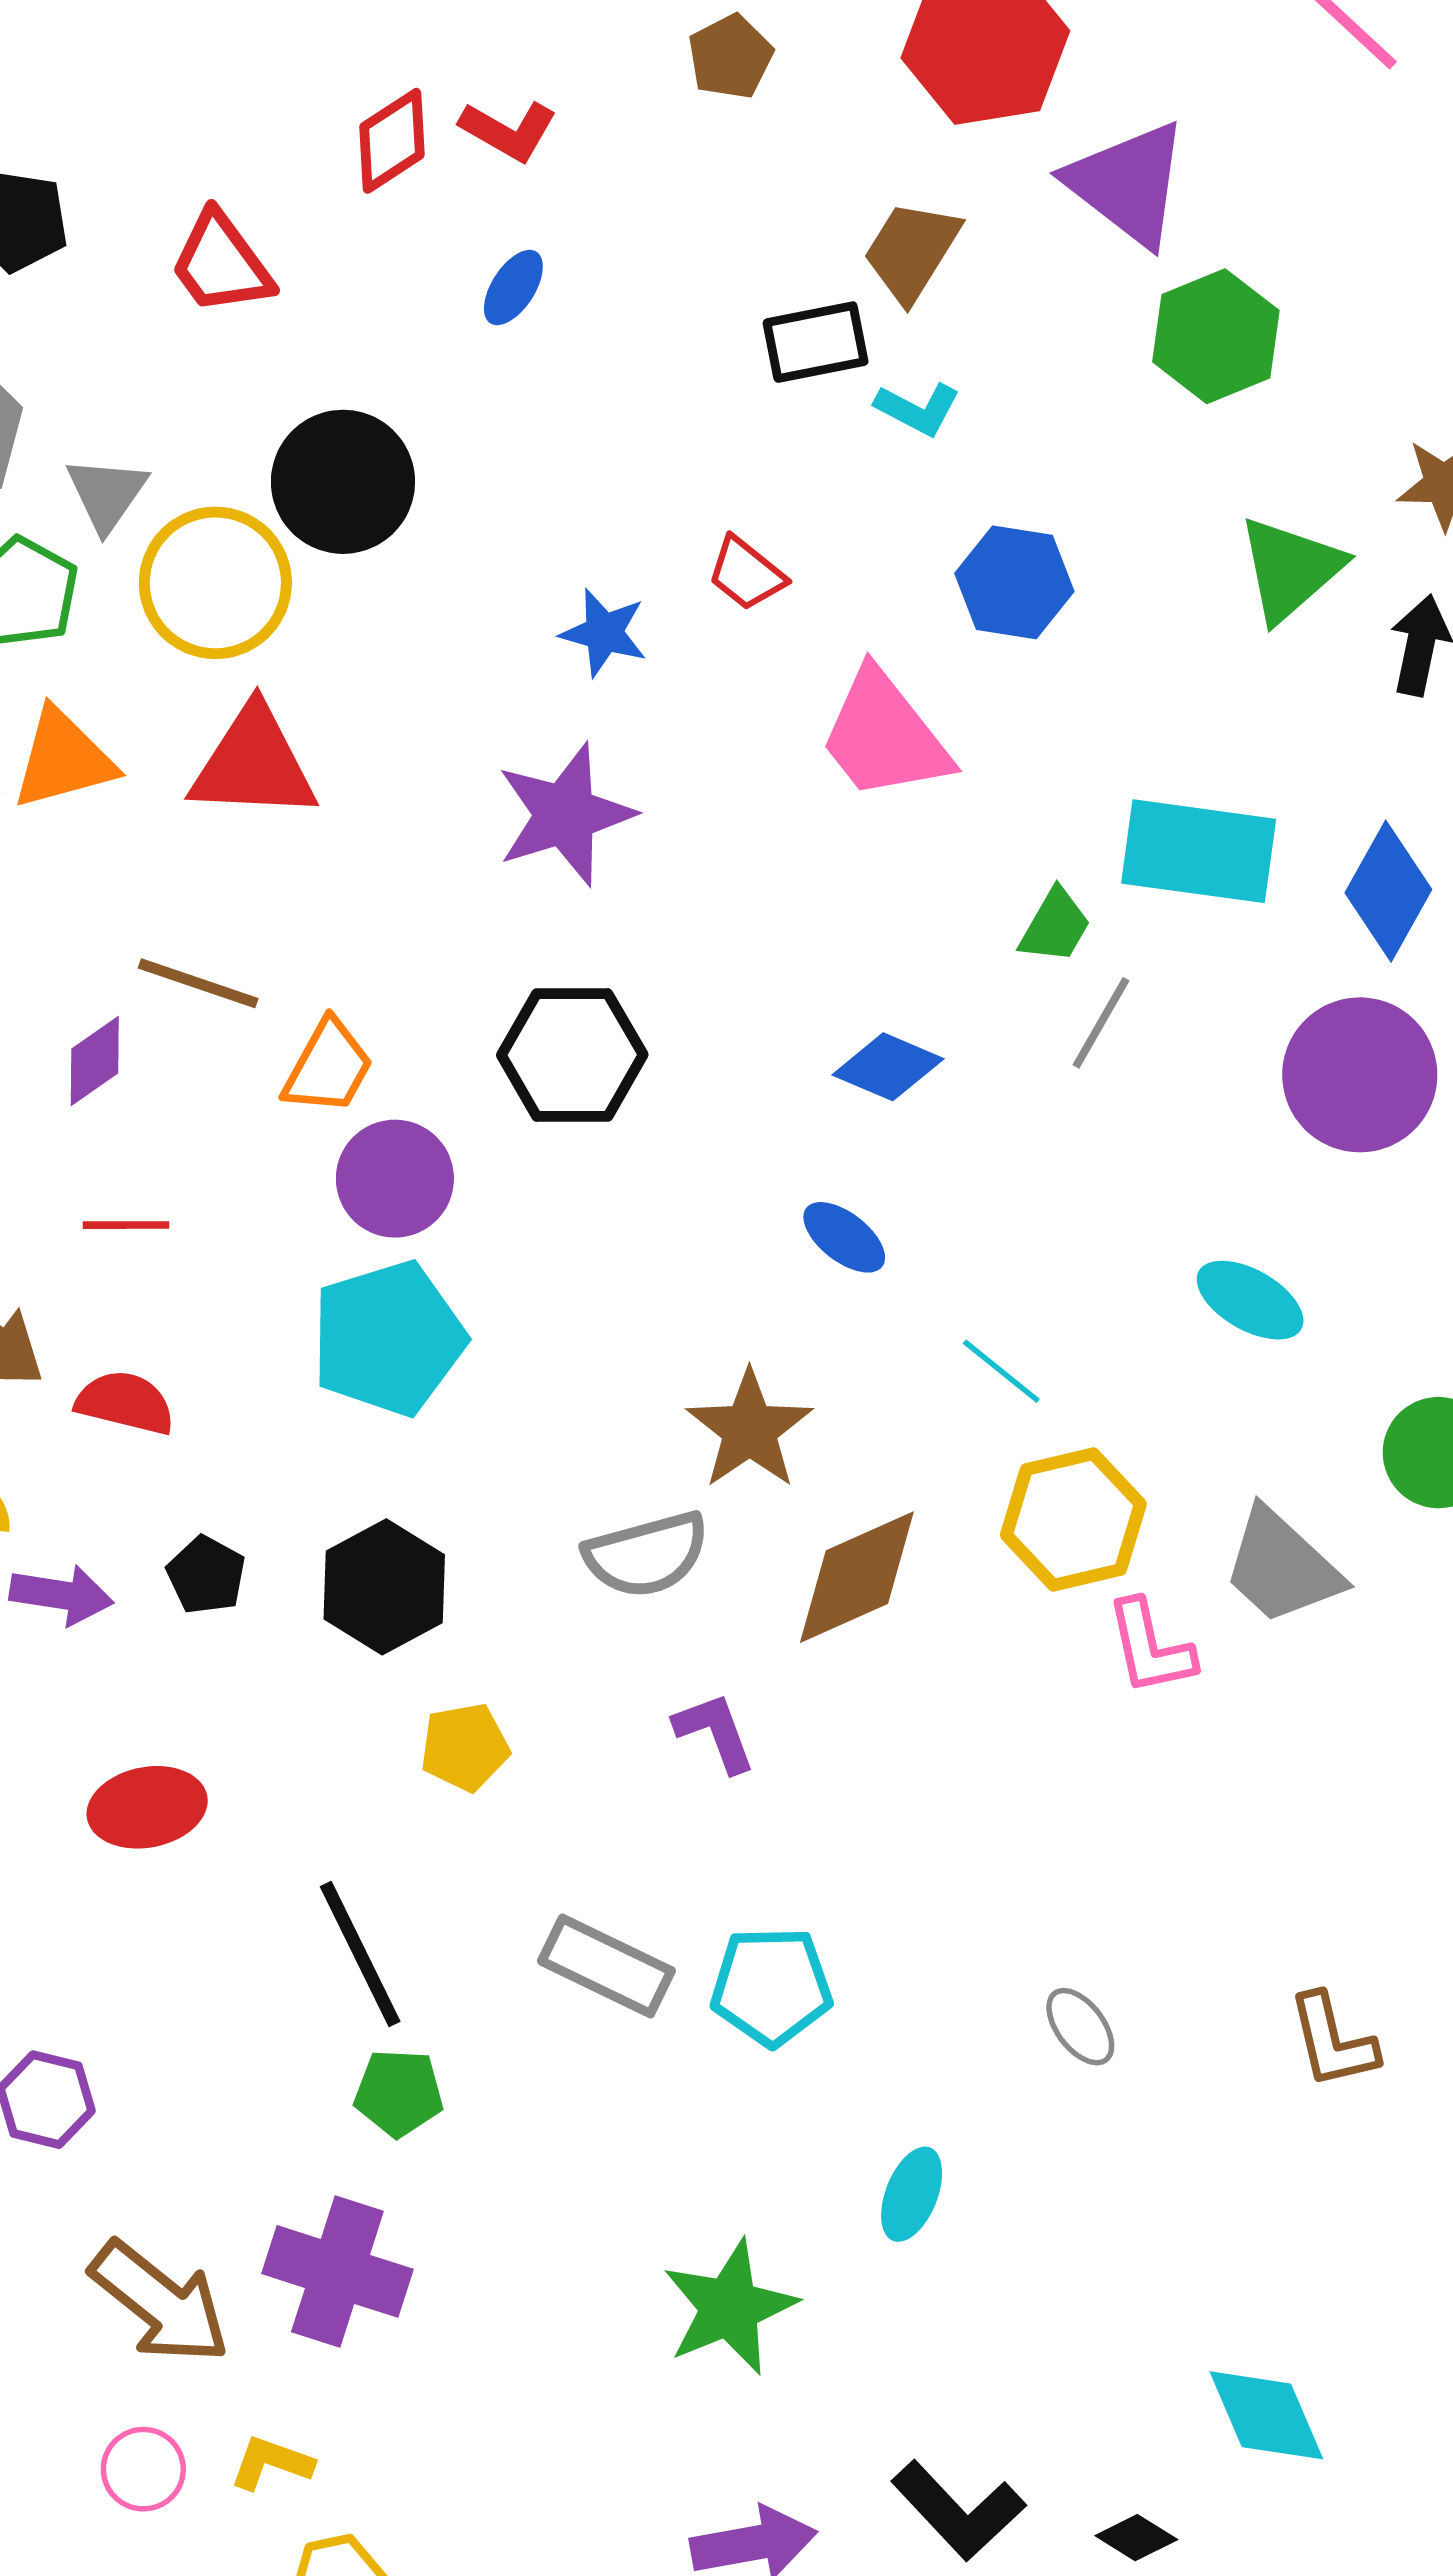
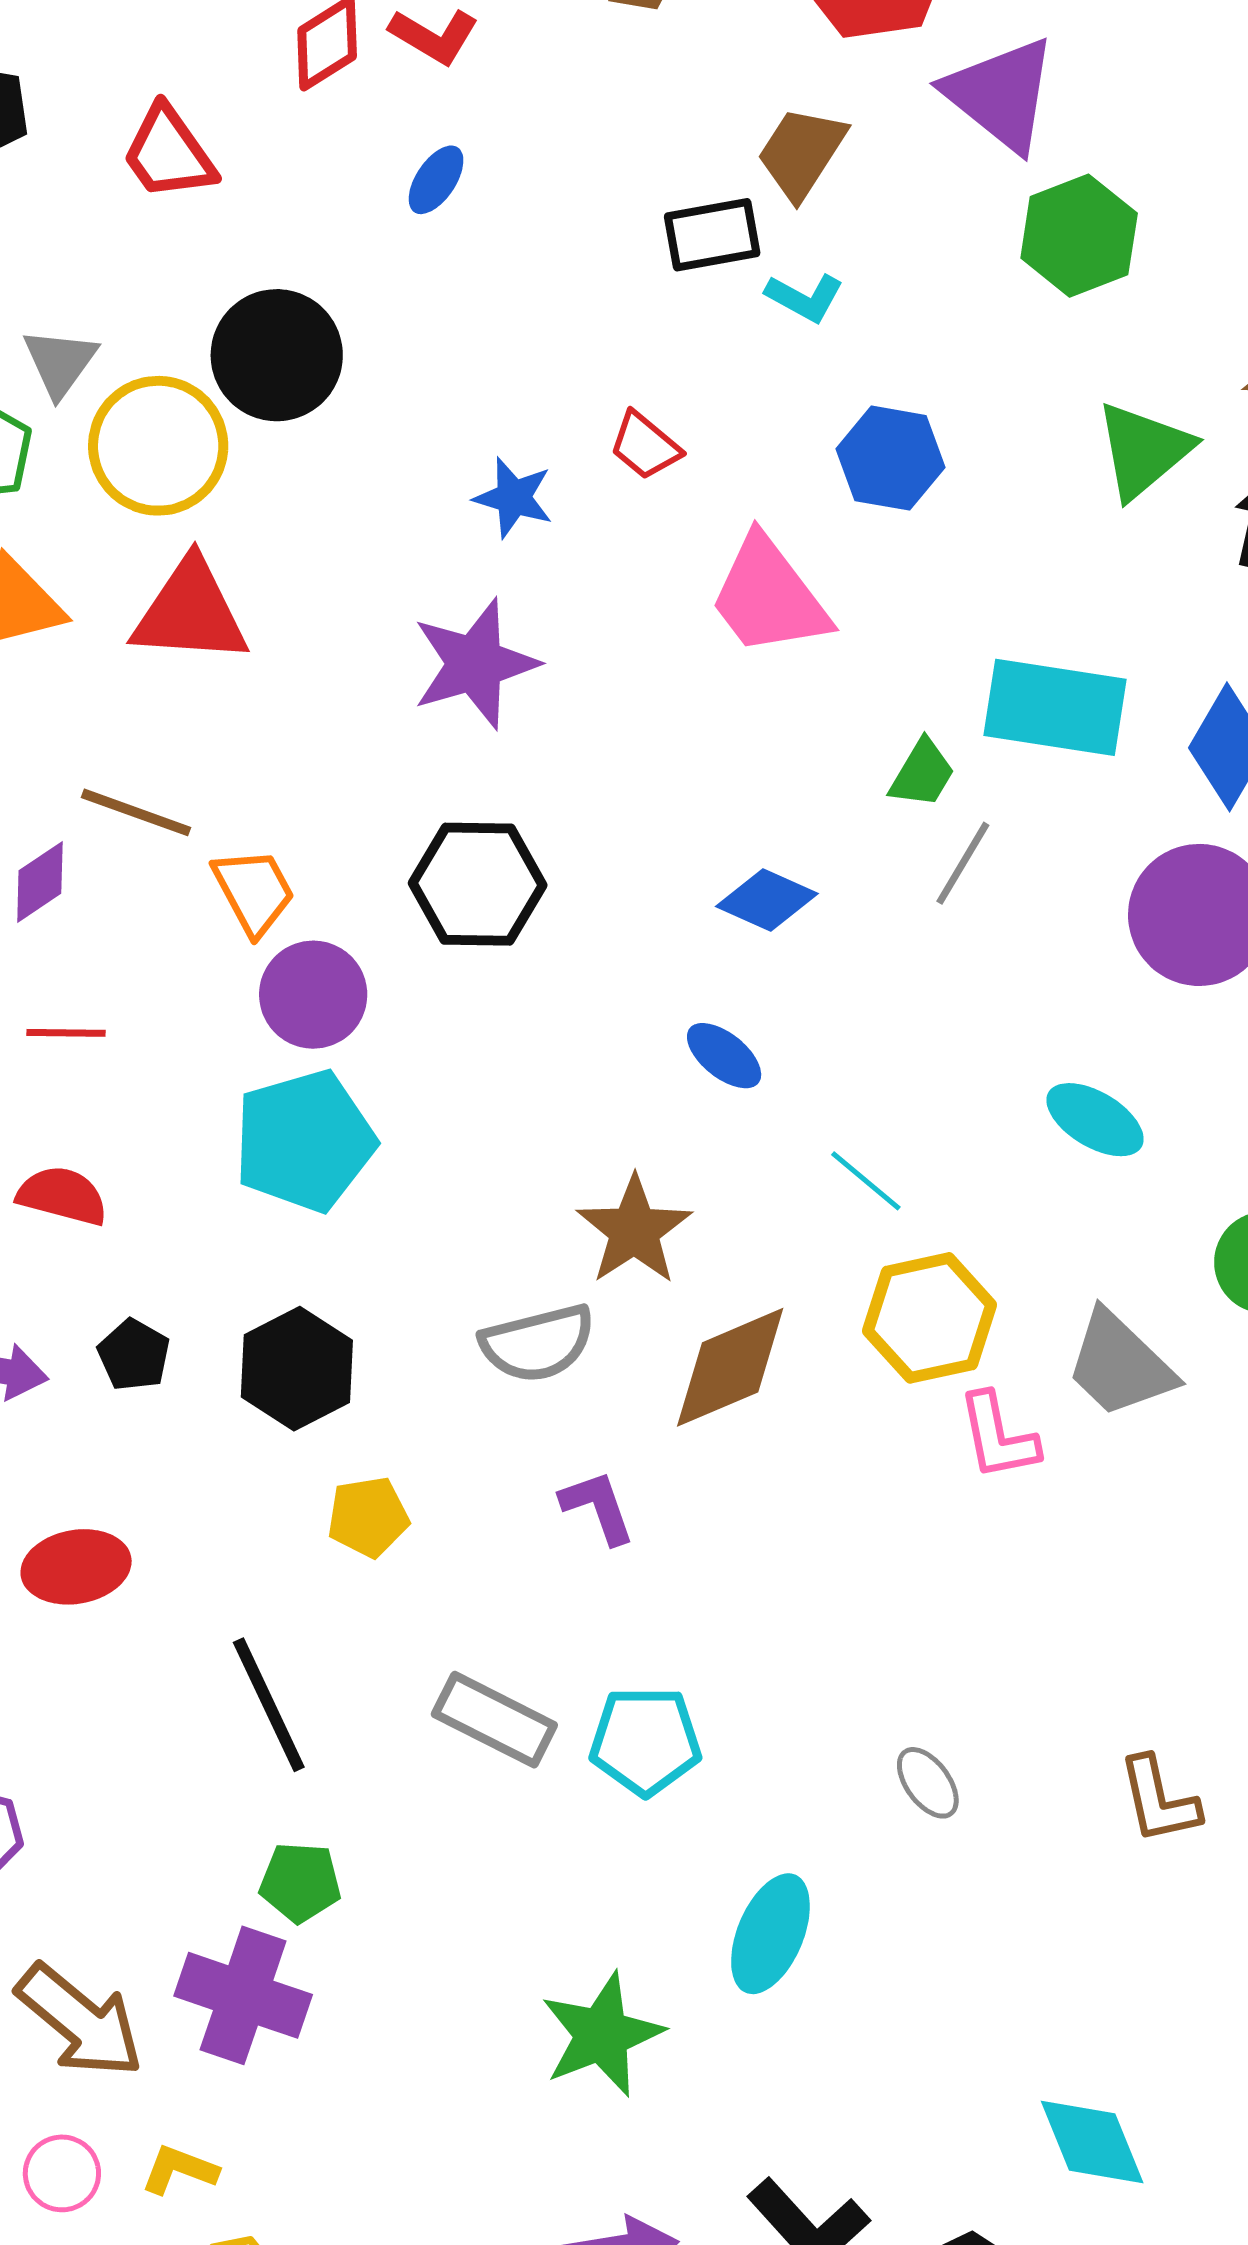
orange trapezoid: (328, 1067) -> (254, 891), turned -58
green pentagon: (399, 2093) -> (300, 1882), moved
cyan ellipse: (912, 2194) -> (770, 1934), size x1.4

